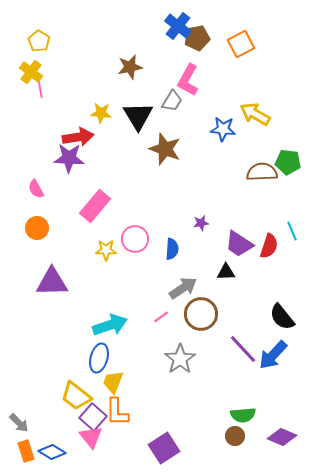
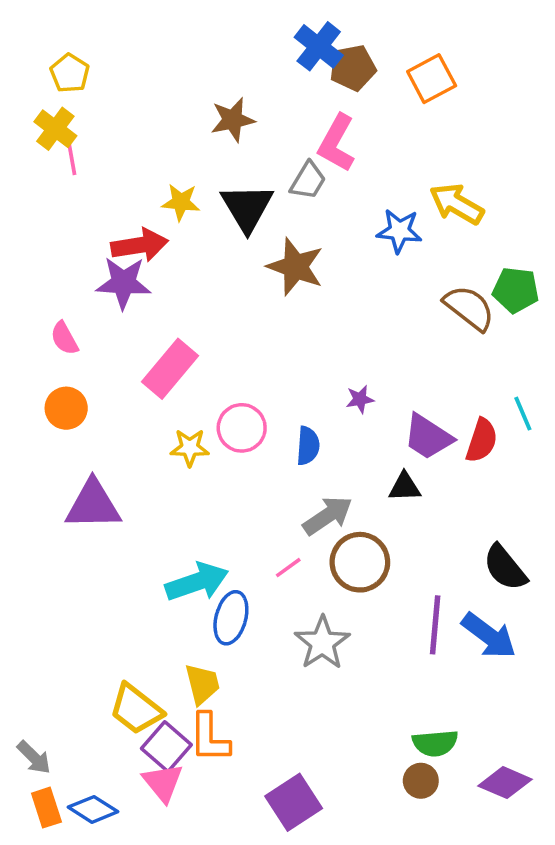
brown semicircle: (262, 172) -> (469, 308), turned 40
purple line: (243, 349) -> (435, 625), turned 48
blue arrow: (273, 355) -> (489, 636), turned -96
blue ellipse: (99, 358) -> (231, 618), moved
yellow trapezoid: (113, 382) -> (202, 684), turned 145

